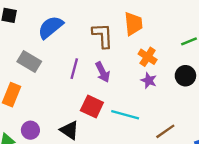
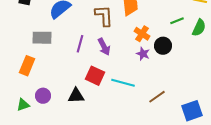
gray rectangle: (29, 62) -> (42, 38), turned -30
black circle: (185, 76) -> (163, 46), moved
black triangle: (69, 130) -> (76, 96), turned -36

